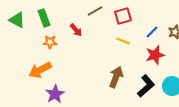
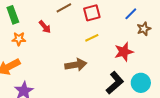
blue line: (152, 32) -> (131, 14), moved
yellow line: (123, 41) -> (92, 38), turned -48
brown arrow: (116, 77) -> (76, 65), moved, turned 60

